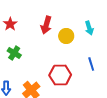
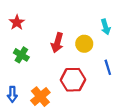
red arrow: (46, 25) -> (57, 43), moved
yellow circle: (66, 36) -> (84, 44), moved

